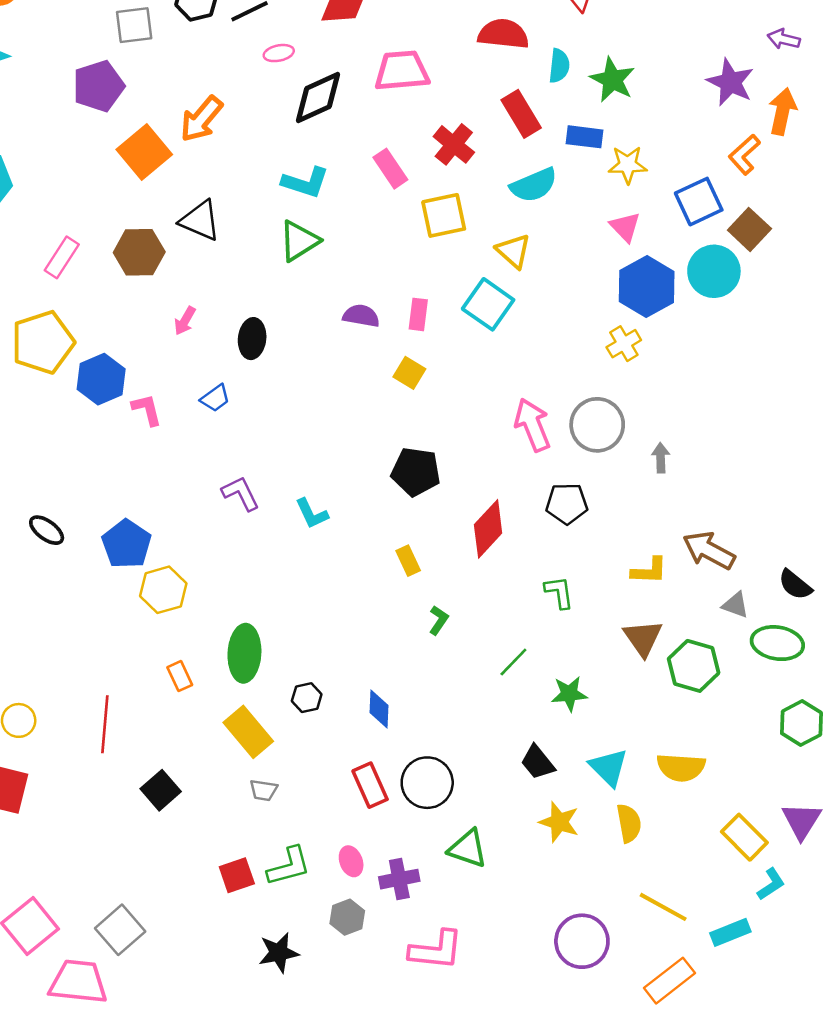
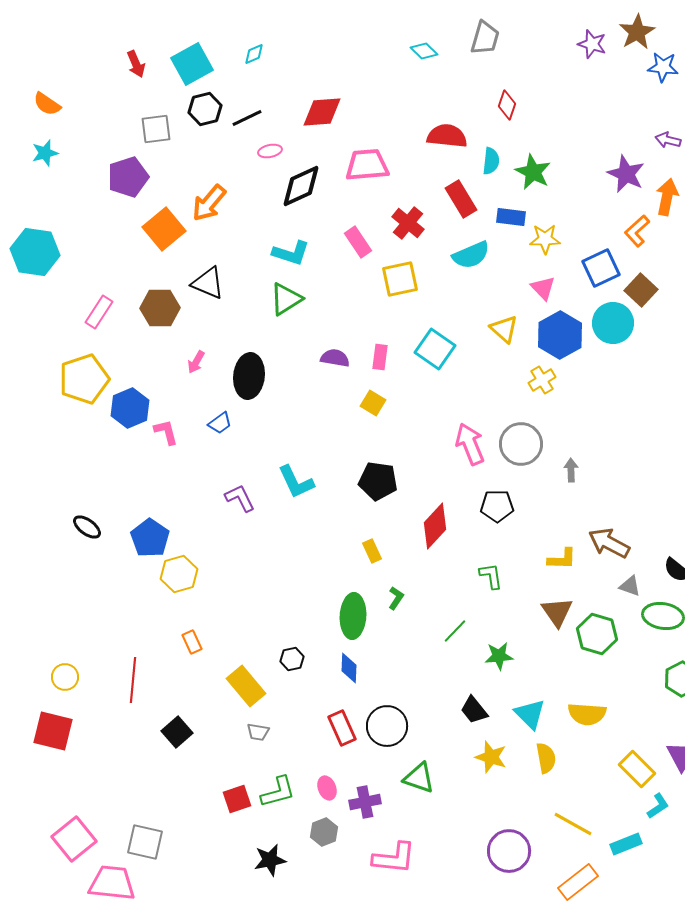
yellow triangle: (513, 251) -> (504, 329), moved
black ellipse: (252, 339) -> (249, 376), size x1.4
cyan L-shape: (312, 514) -> (296, 482), moved, size x1.4
green ellipse: (244, 653) -> (353, 616), moved
gray square: (120, 930) -> (145, 842), turned -36

